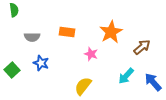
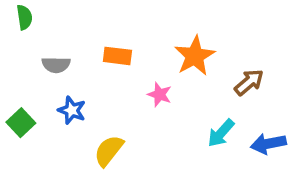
blue arrow: (153, 82) -> (268, 144), turned -60
yellow semicircle: (83, 86) -> (109, 151), moved

